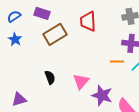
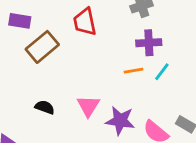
black semicircle: (50, 77) -> (45, 107), turned -40

